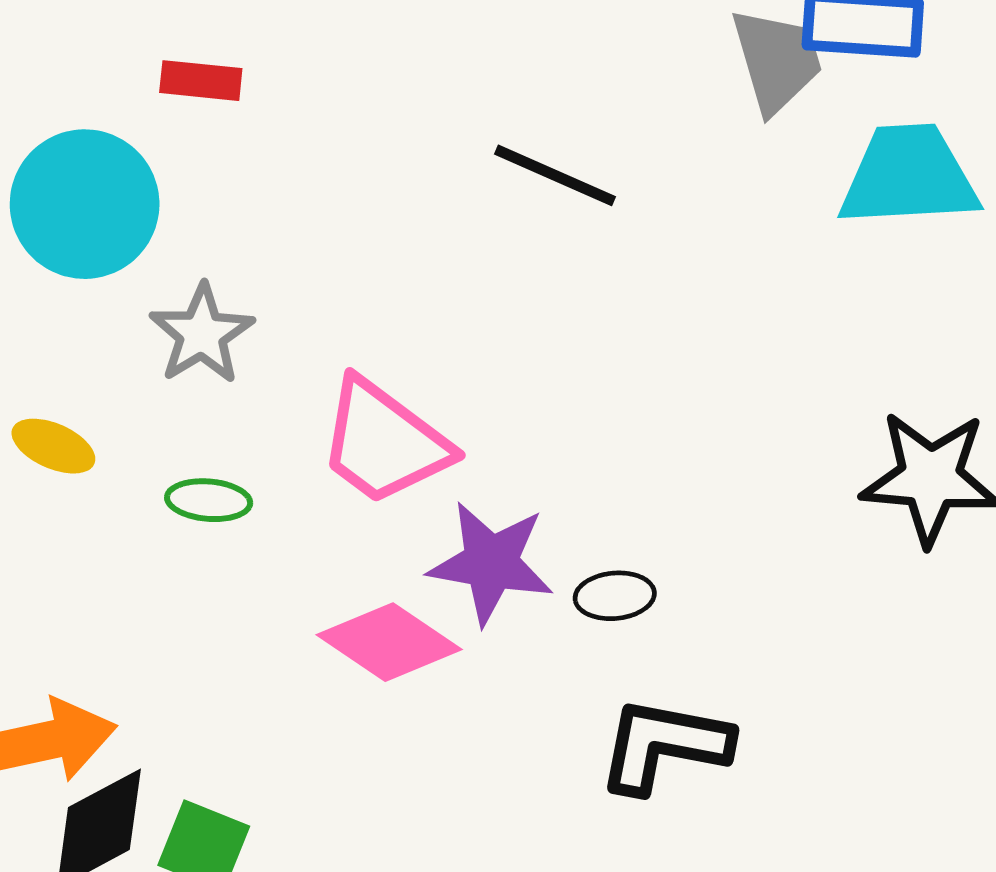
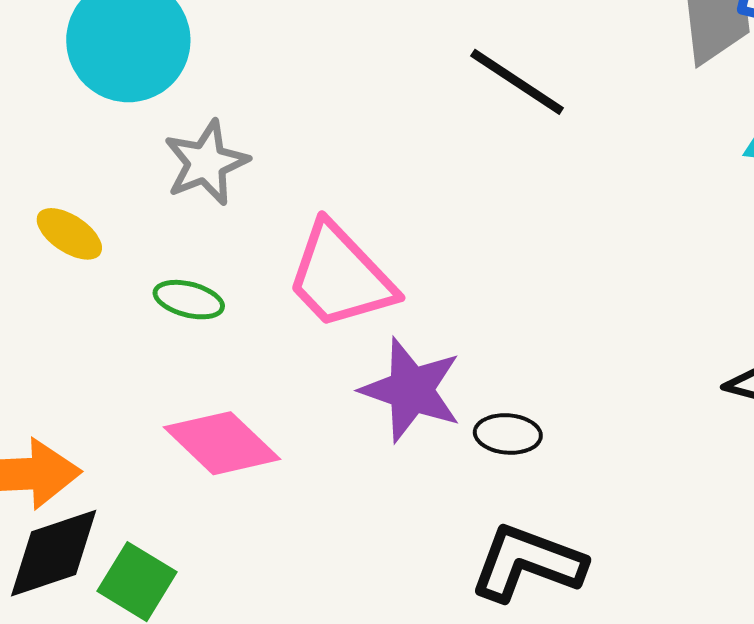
pink diamond: (389, 642) -> (222, 443), moved

